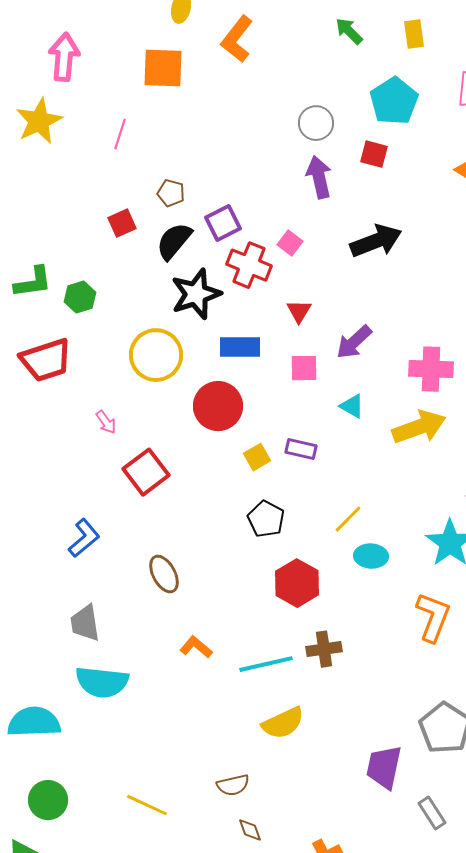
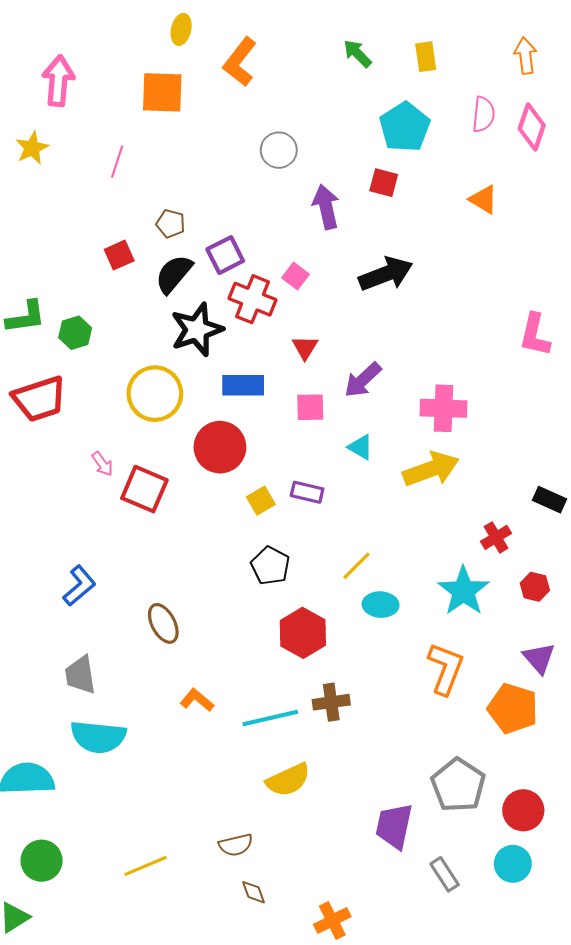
yellow star: (39, 121) -> (32, 148), size x0.7
gray circle: (316, 123) -> (279, 150), moved
red square: (146, 472) -> (144, 489), moved, turned -30
yellow line: (147, 805) -> (145, 866), turned -48

